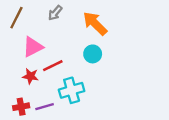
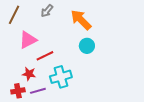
cyan circle: (93, 54) -> (87, 46), moved
red star: (30, 76) -> (29, 74), moved

